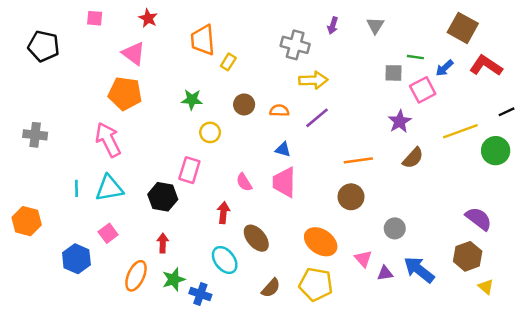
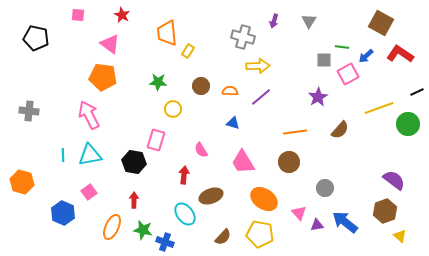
purple star: (400, 121) -> (318, 97), moved
pink trapezoid: (284, 182) -> (243, 162), moved, turned -32
brown ellipse: (256, 238) -> (211, 196), turned -70
green star: (174, 279) -> (143, 230), turned 30

